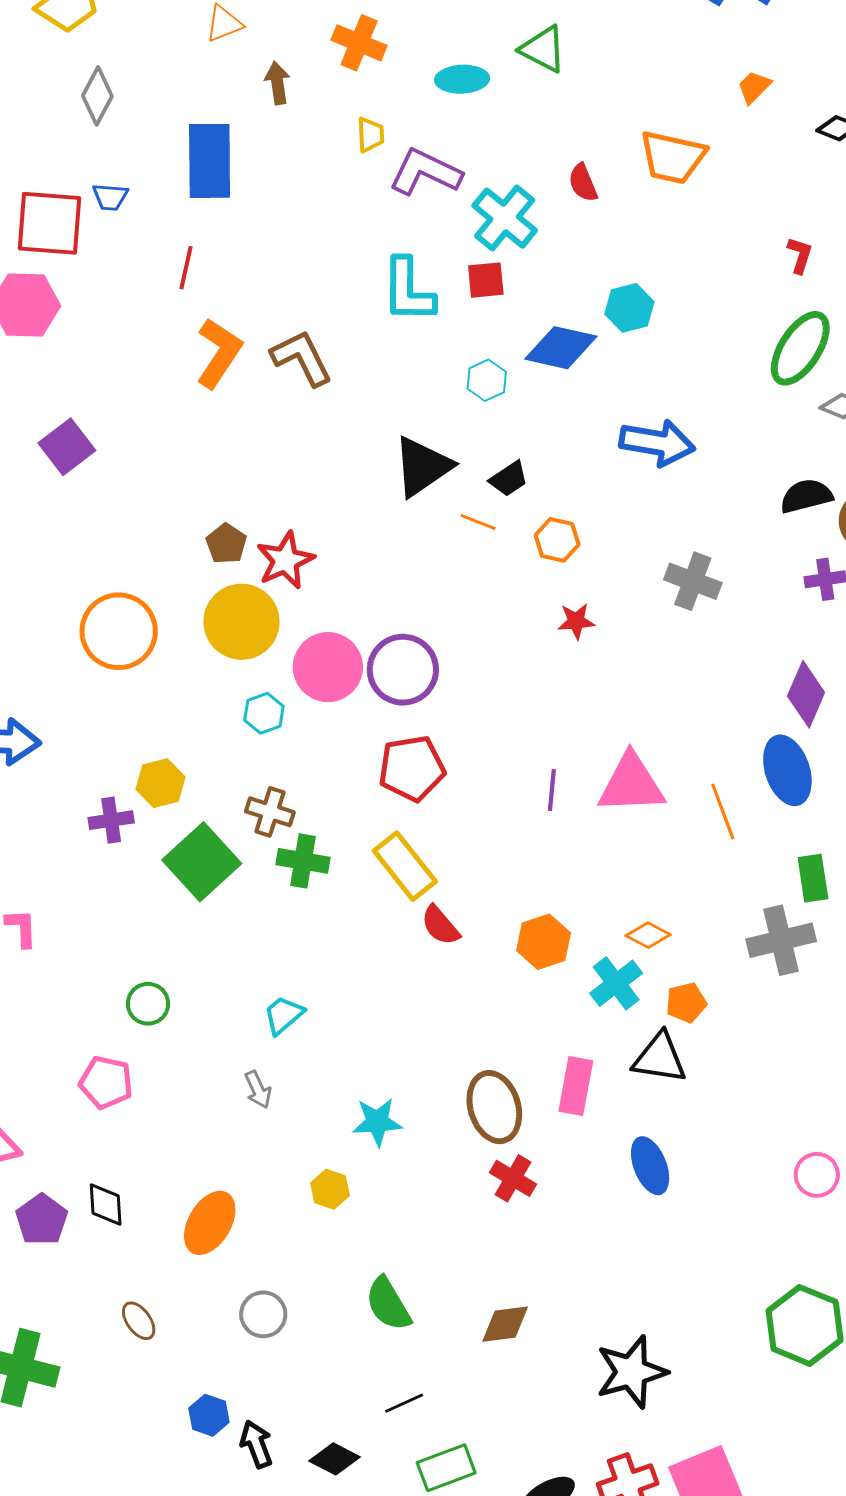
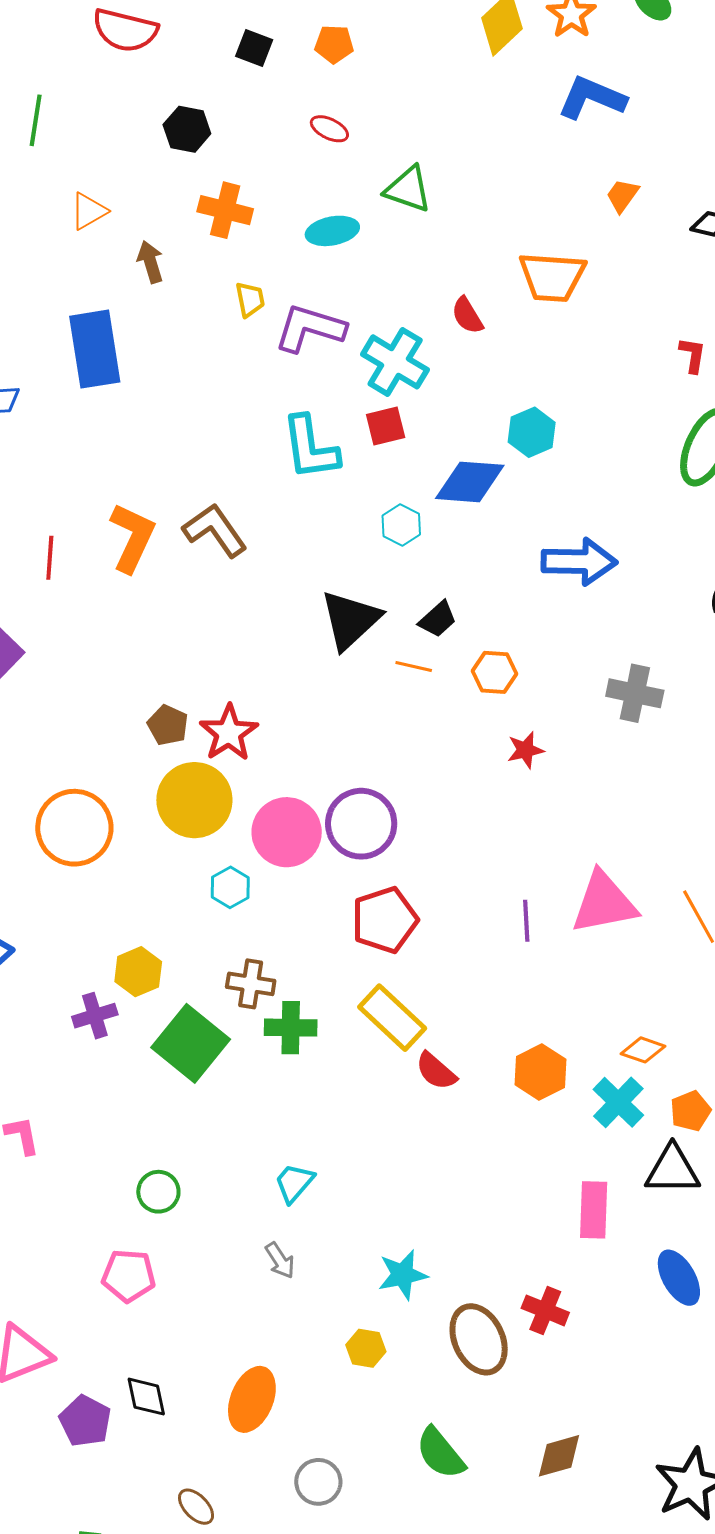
red line: (186, 268) -> (50, 558), moved
brown ellipse: (494, 1107) -> (479, 1339), moved

